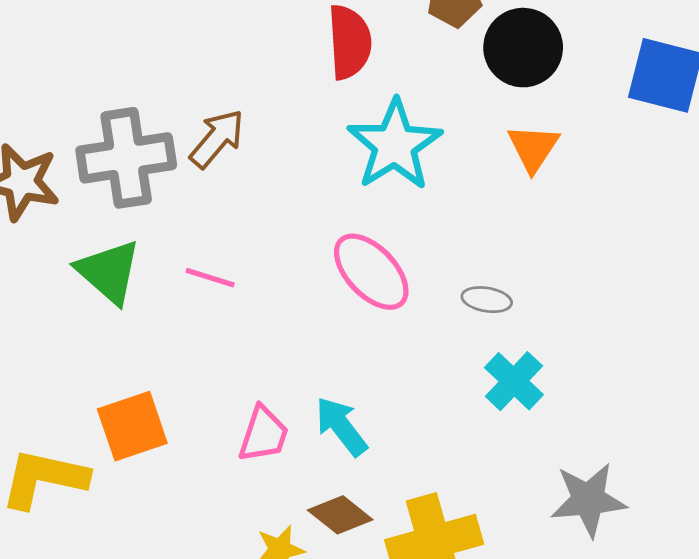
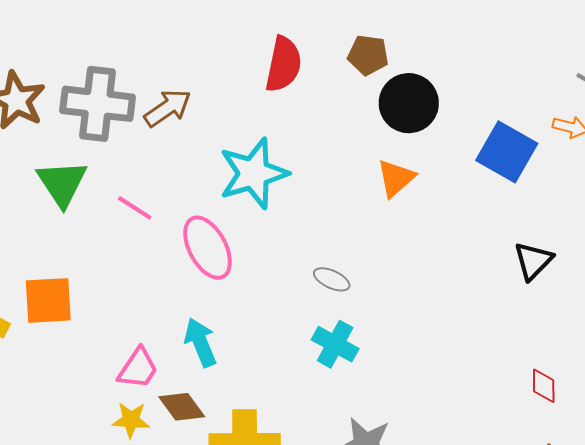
cyan star: (395, 145) -> (253, 174), moved
pink ellipse: (371, 272) -> (208, 248), moved
cyan cross: (514, 381) -> (335, 344), turned -30
pink trapezoid: (264, 434) -> (138, 368), moved

